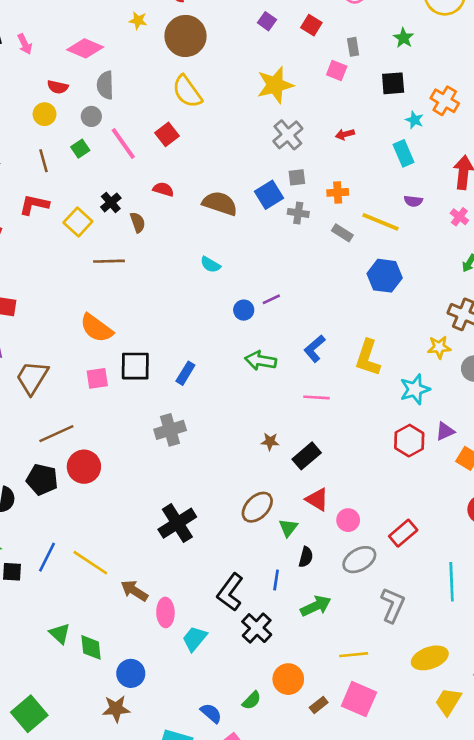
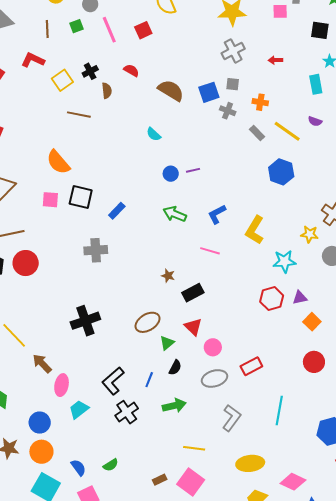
pink square: (337, 70) -> (280, 11), turned -35
blue circle: (131, 673) -> (40, 423), moved
orange circle: (288, 679) -> (41, 452), moved

